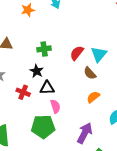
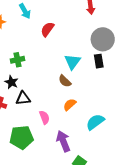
red semicircle: (77, 53) -> (47, 29), moved
pink semicircle: (55, 106) -> (44, 117), moved
purple arrow: (85, 133) -> (63, 141), turned -45

